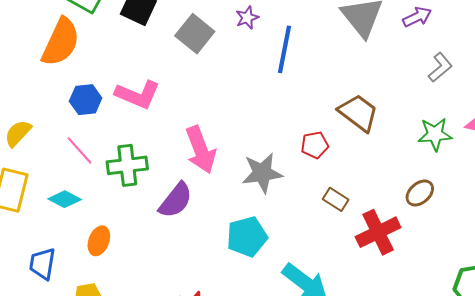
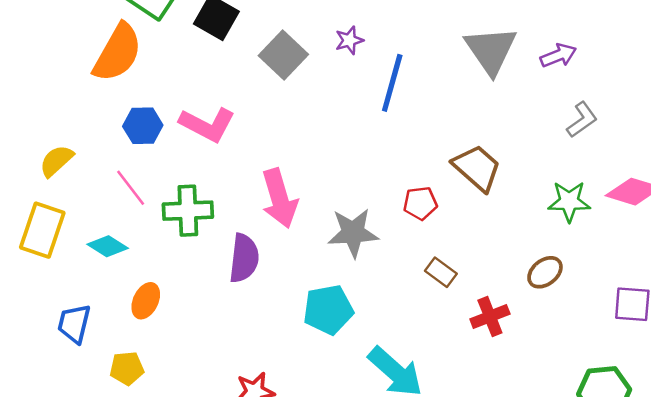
purple semicircle: (176, 200) -> (244, 258), turned -36
red cross: (378, 232) -> (490, 317), size x0.7

